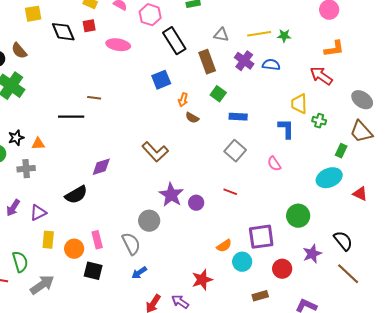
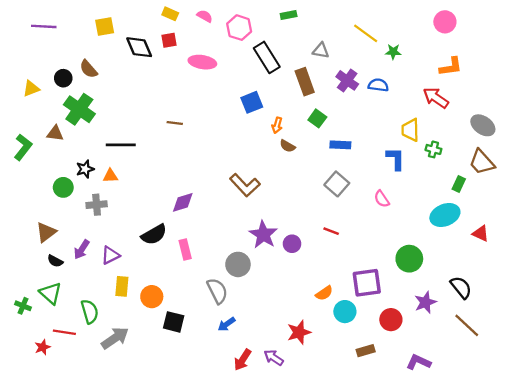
yellow line: (259, 34) -> (366, 33), moved, turned 45
black line: (71, 117) -> (121, 145), moved
pink rectangle: (97, 240) -> (185, 249), moved

